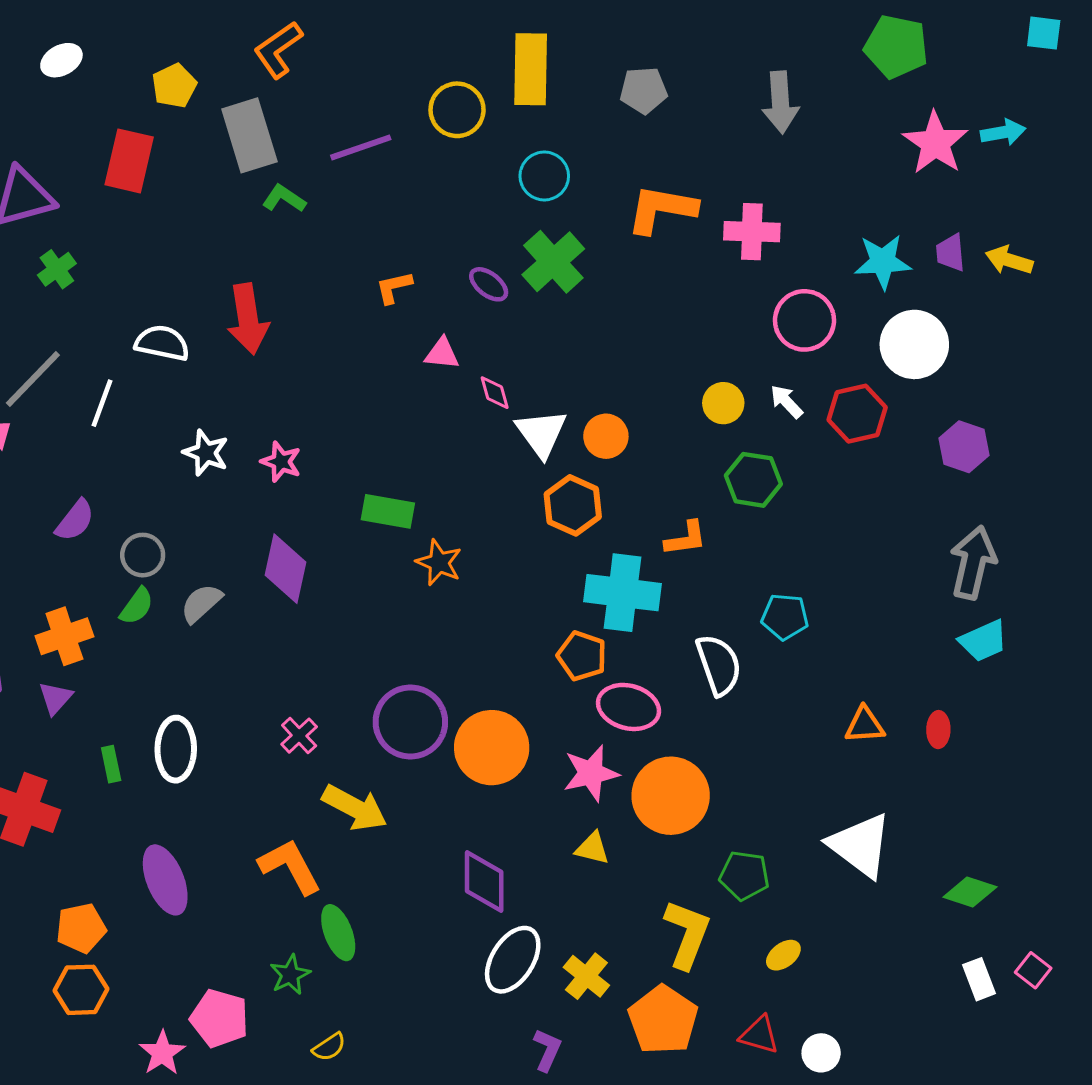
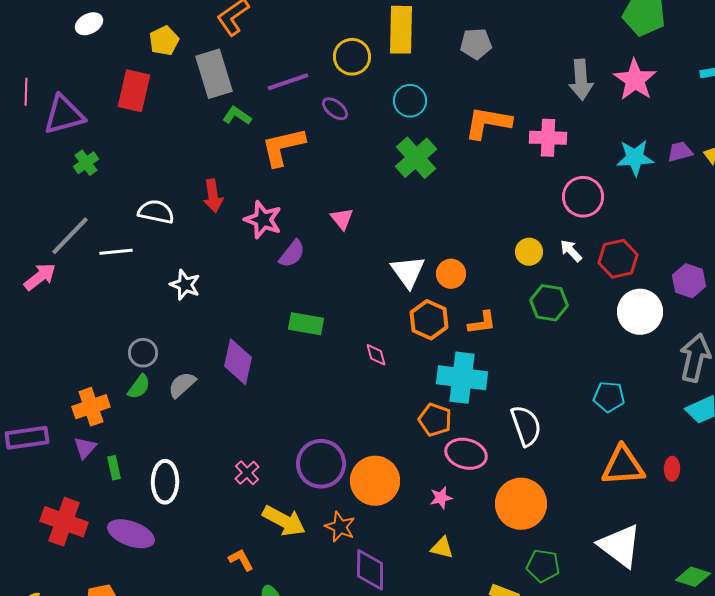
gray arrow: (780, 102) -> (581, 80), moved
pink star: (935, 143) -> (635, 80), moved
purple trapezoid: (950, 253) -> (680, 152), turned 80
purple ellipse: (489, 284) -> (335, 109), moved
orange L-shape: (394, 287) -> (283, 147), moved, size x1.8
red arrow: (248, 319) -> (213, 196), size x0.7
white circle: (914, 344) -> (640, 312), moved
pink triangle: (442, 353) -> (342, 219), turned 45
pink diamond: (495, 393) -> (376, 355), moved
white line: (102, 403) -> (116, 252), turned 64
pink star: (281, 462) -> (263, 220), moved, size x1.4
purple semicircle: (75, 520) -> (292, 254), moved
orange L-shape: (686, 538) -> (482, 323), moved
orange star: (439, 563) -> (340, 527), moved
cyan pentagon: (785, 617) -> (609, 397), moved
orange triangle: (865, 725) -> (623, 466), size x1.6
green rectangle: (111, 764) -> (114, 468), moved
pink star: (591, 773) -> (441, 498), size x0.6
orange circle: (671, 796) -> (521, 504), moved
orange L-shape: (290, 866) -> (241, 560), size x0.6
purple ellipse: (165, 880) -> (131, 534), moved, turned -48

